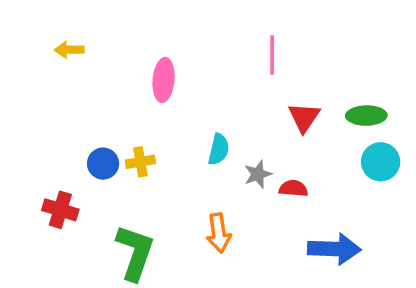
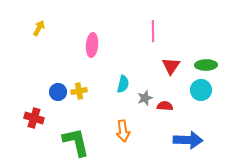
yellow arrow: (69, 50) -> (39, 28), turned 119
cyan circle: (381, 162) -> (201, 90), moved
green L-shape: (135, 253) -> (76, 142), turned -32

